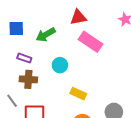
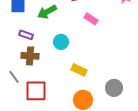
pink rectangle: (90, 42) -> (91, 19), size x0.6

